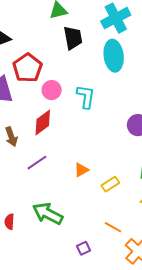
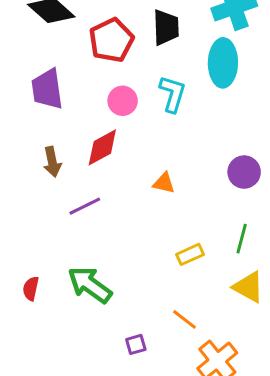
red pentagon: (28, 68) -> (111, 40), moved
cyan L-shape: (86, 97) -> (173, 94), moved
orange triangle: (81, 170) -> (164, 183), moved, turned 35

